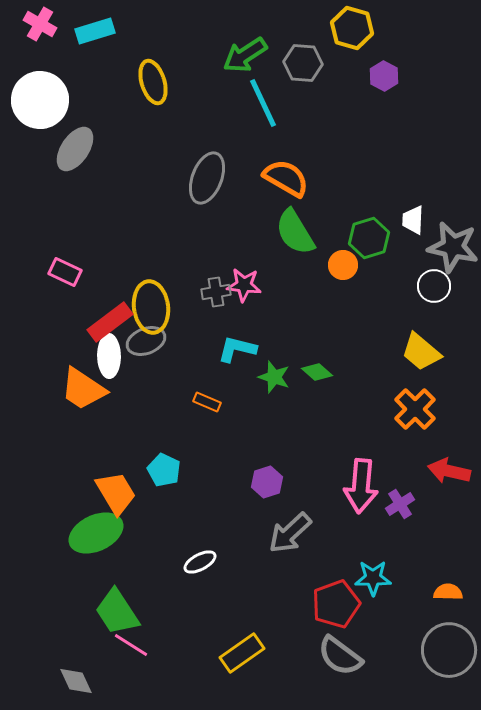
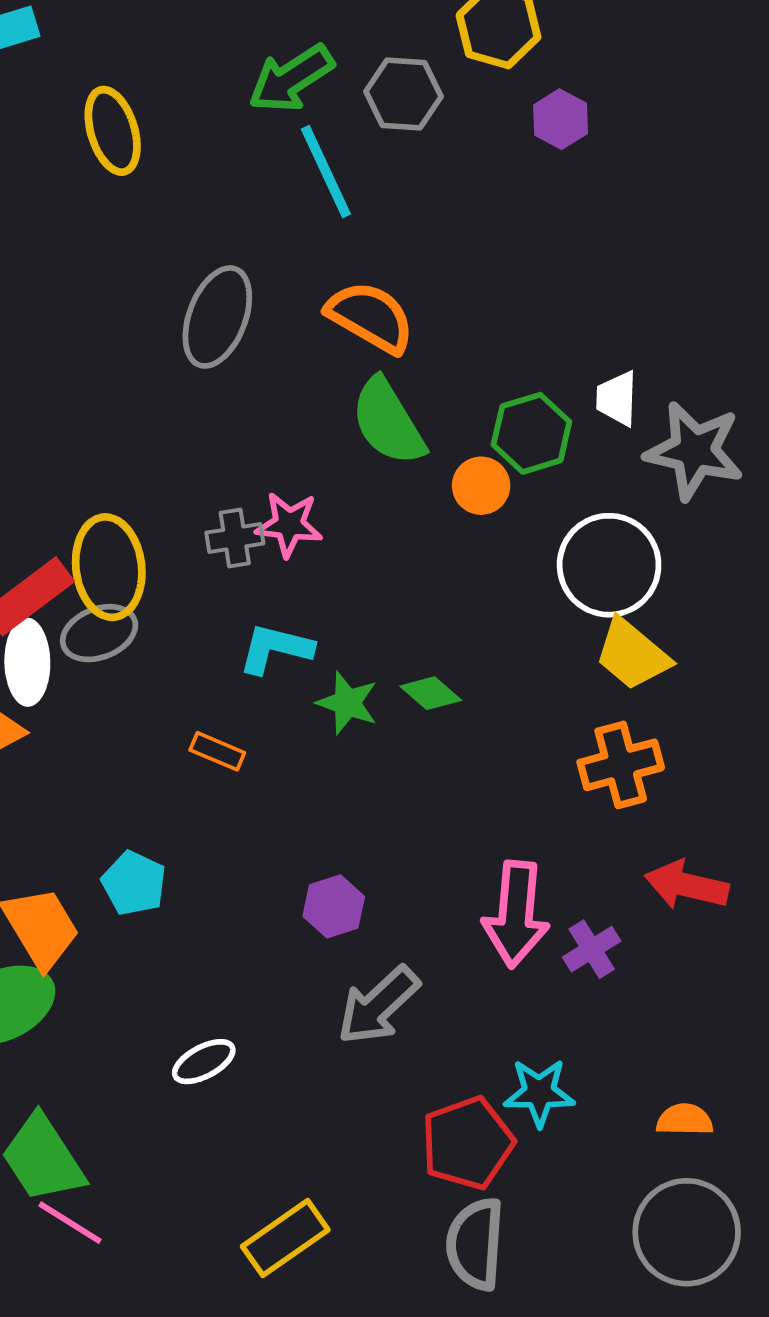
white circle: (434, 286) -> (609, 565), moved, size x1.6
orange cross: (415, 409) -> (621, 765), turned 30
gray semicircle: (340, 656) -> (475, 1244), turned 57

